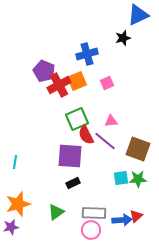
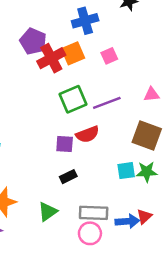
pink triangle: (111, 121) -> (152, 94), moved
red semicircle: (86, 135) -> (88, 134), moved, turned -84
purple line: (105, 141) -> (107, 103), moved, turned -60
purple square: (70, 156) -> (65, 144), size x0.6

